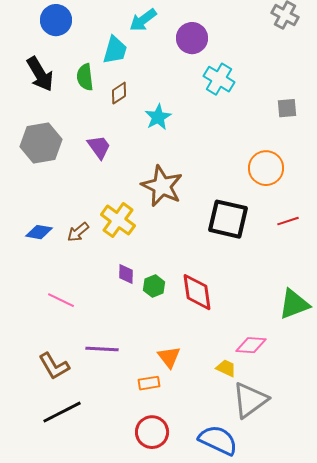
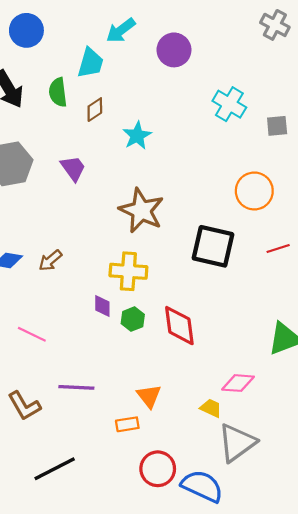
cyan cross: (219, 79) -> (229, 104), moved
yellow cross: (118, 220) -> (128, 271), moved, turned -32
black line: (62, 412) -> (55, 469), moved
red circle: (152, 432) -> (158, 469), moved

